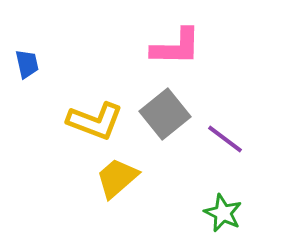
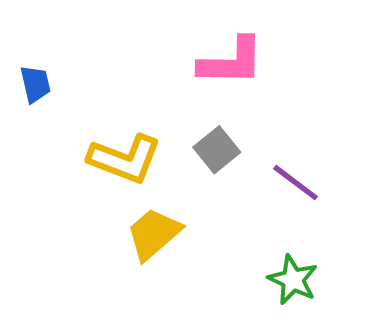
gray square: (165, 114) -> (217, 150), size x0.7

